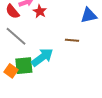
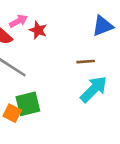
cyan arrow: (42, 57) -> (94, 89), moved

